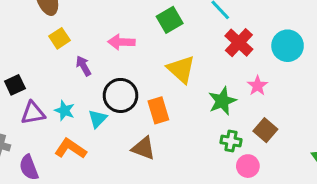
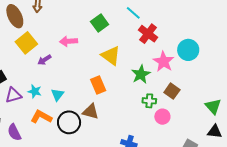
yellow square: (59, 38) -> (26, 43), size x1.5
cyan circle: (288, 46) -> (188, 50), moved
purple arrow: (83, 66) -> (44, 60), turned -88
pink star: (257, 86) -> (164, 62), size x1.5
black circle: (120, 95) -> (69, 122), moved

